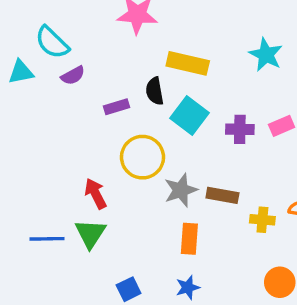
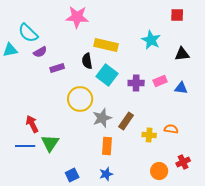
purple rectangle: (116, 107) -> (57, 68), moved
red arrow: (96, 194) -> (32, 124), moved
brown rectangle: (222, 195) -> (126, 121), turned -66

